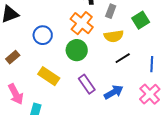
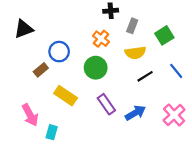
orange cross: (82, 23) -> (101, 39), size x0.7
brown rectangle: (13, 57) -> (41, 70), moved
blue line: (152, 64) -> (176, 71), moved, turned -42

